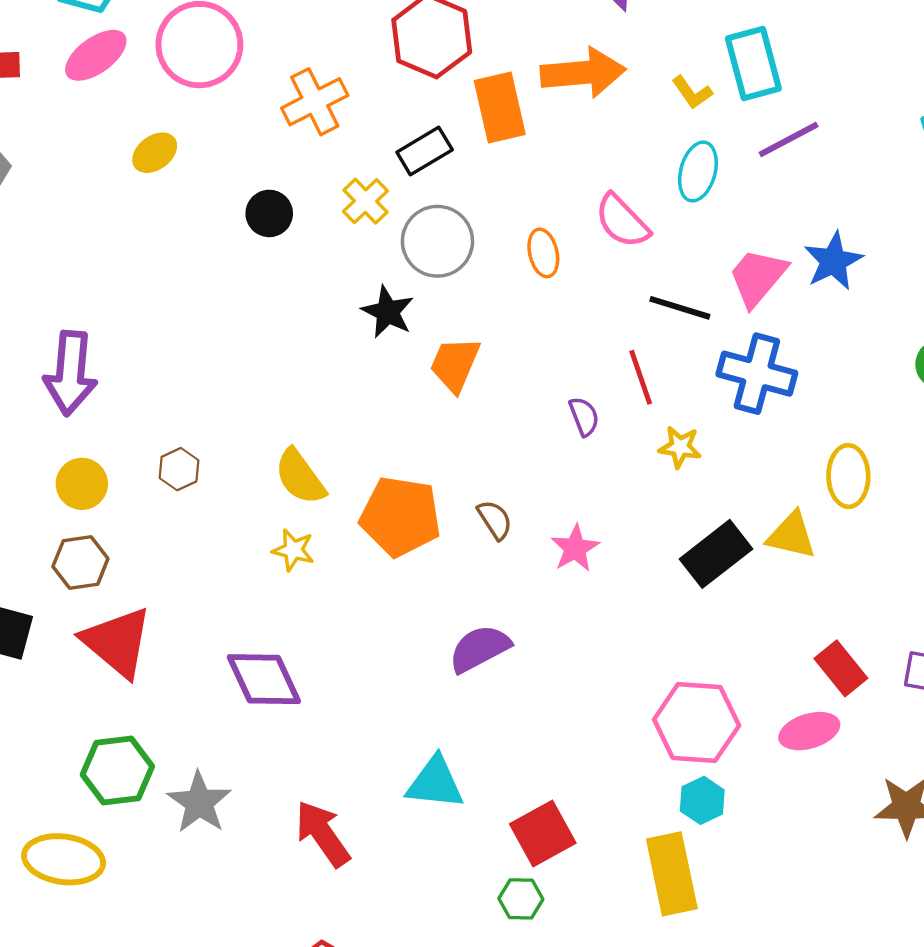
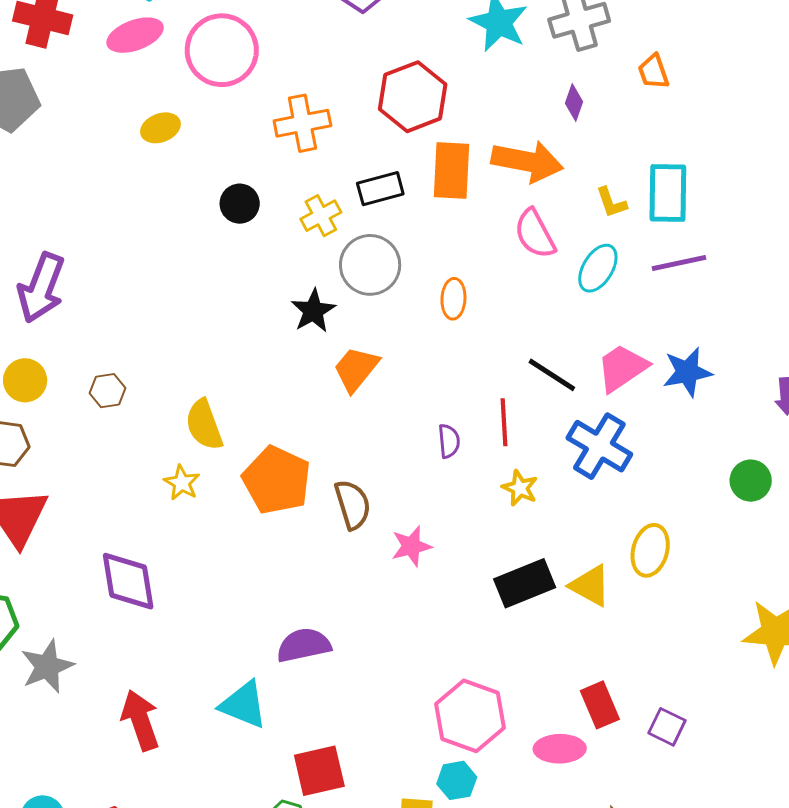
pink semicircle: (622, 221) -> (535, 234), moved
brown semicircle: (495, 520) -> (353, 504), size x1.4
purple semicircle: (480, 649) -> (304, 645), moved

